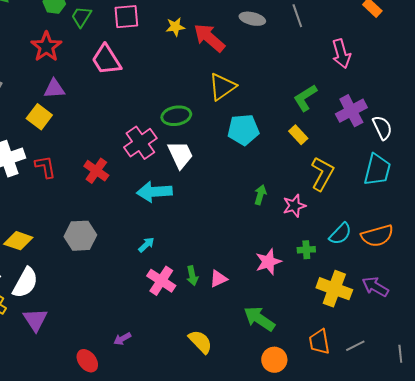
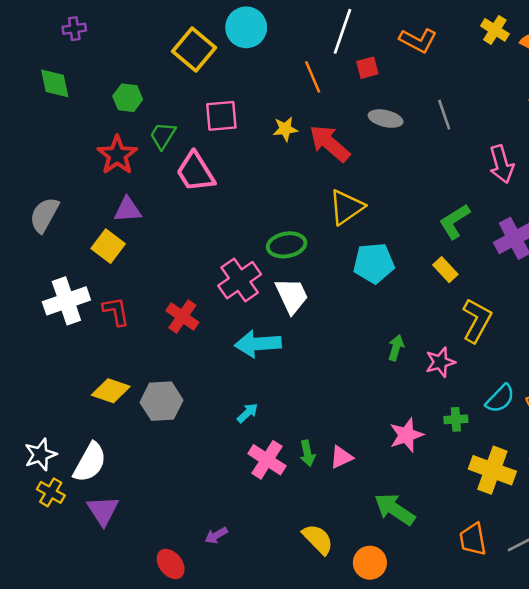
green trapezoid: (81, 17) -> (163, 135), moved
yellow diamond: (18, 241) -> (111, 391), moved
orange circle: (274, 360) -> (370, 563), moved

